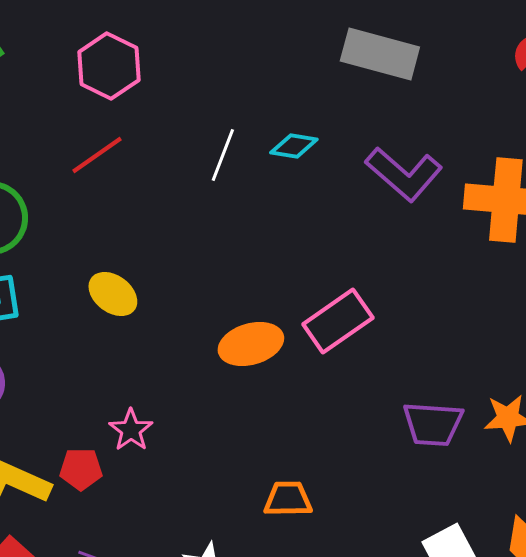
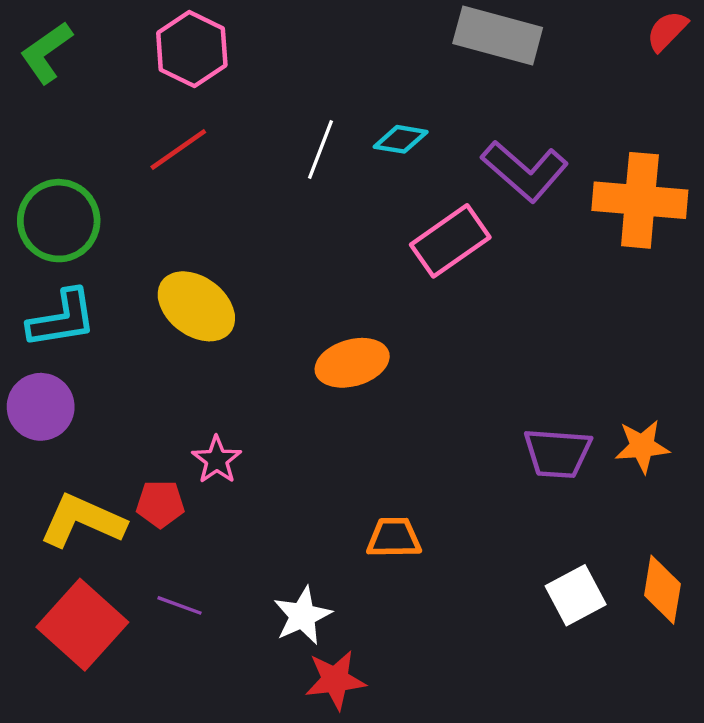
yellow ellipse: (113, 294) -> (196, 306), size x1.4
pink rectangle: (338, 321) -> (450, 241), moved

